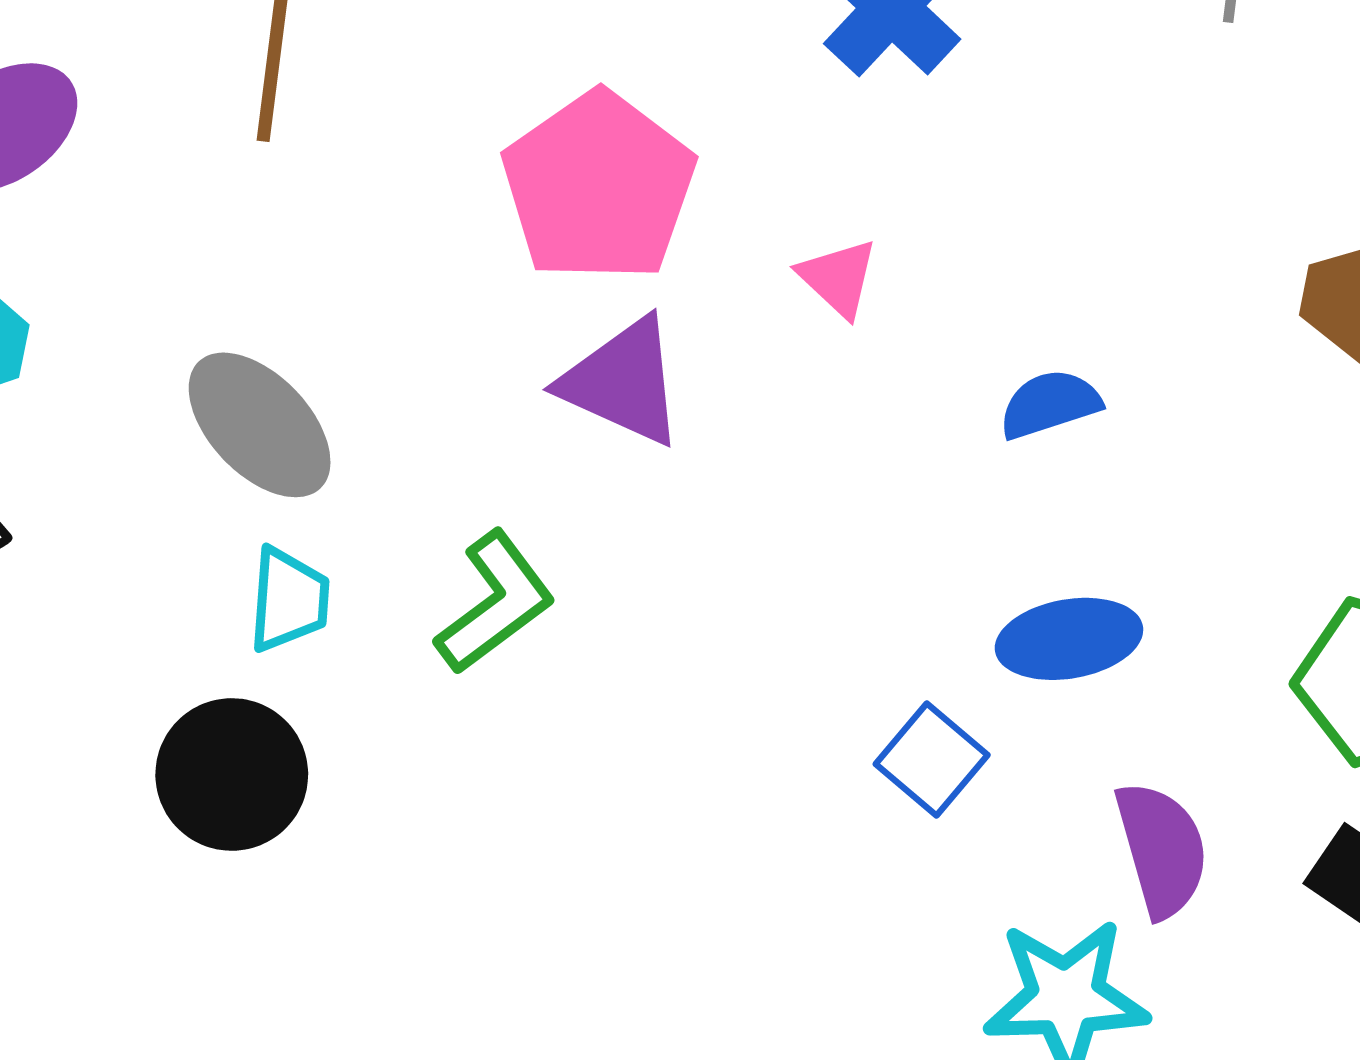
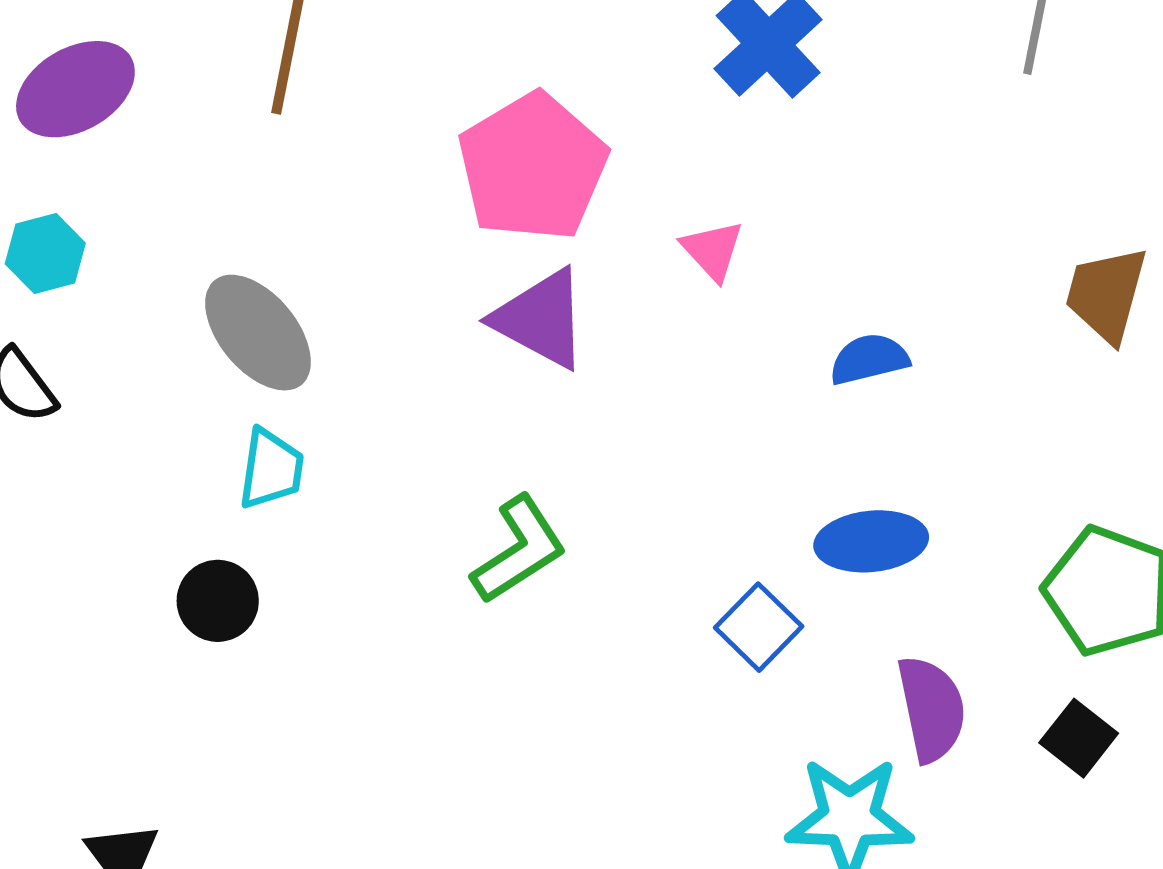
green L-shape: (495, 603) -> (519, 550), moved
black circle: (232, 774) -> (218, 601), size x0.7

